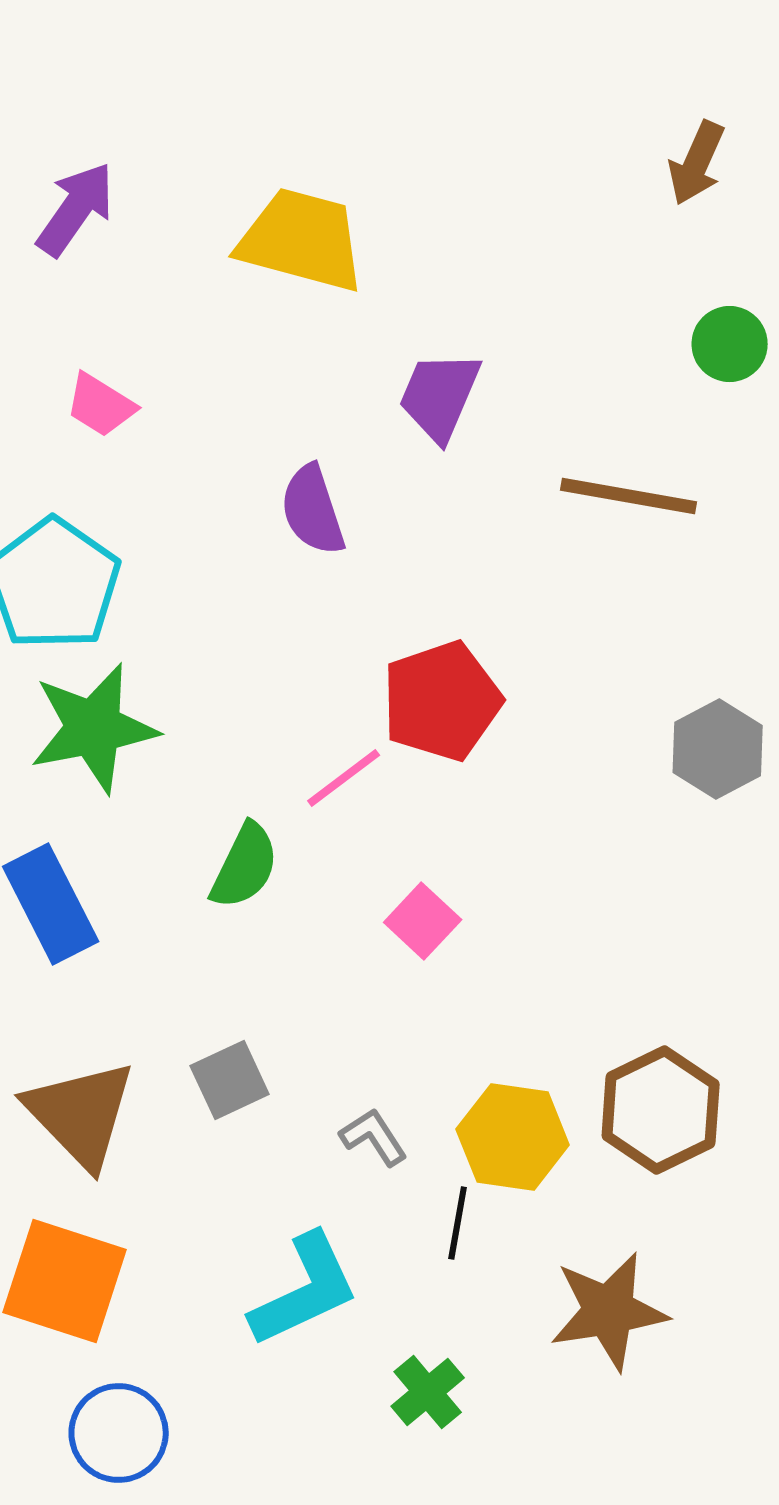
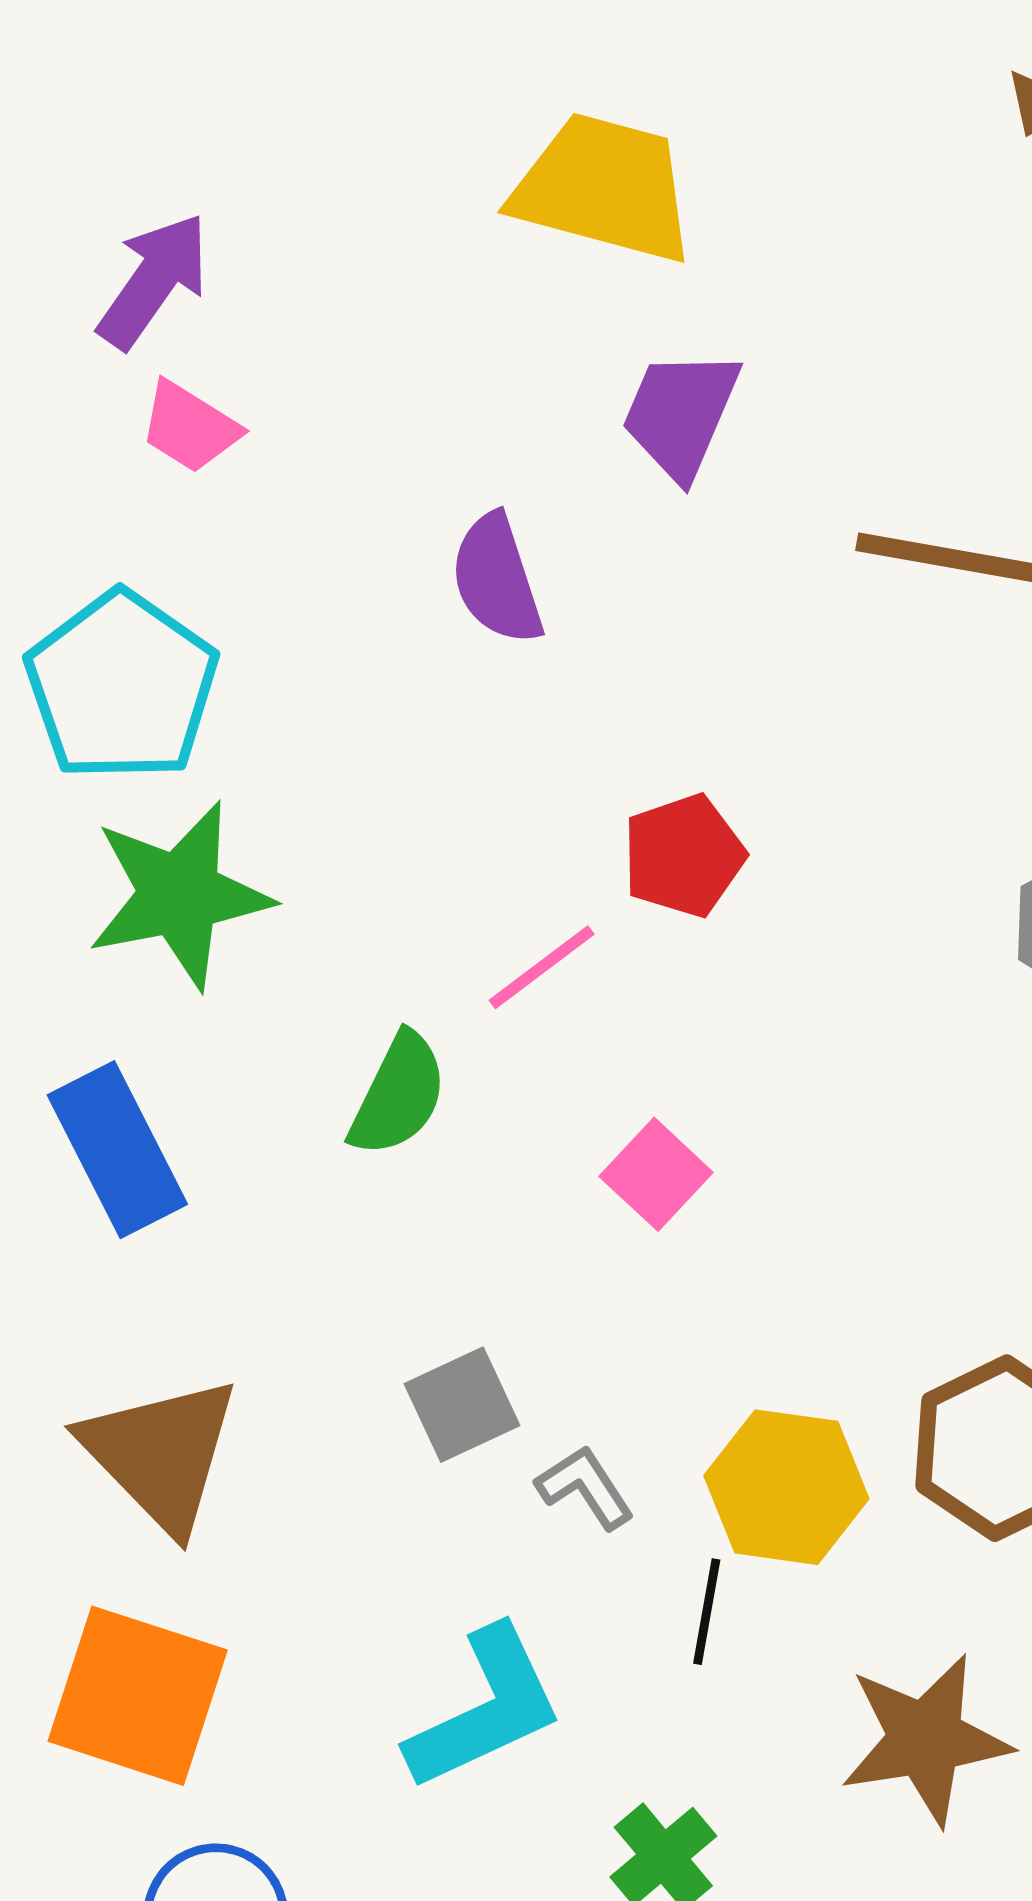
purple arrow: (76, 209) -> (154, 281), moved
yellow trapezoid: (302, 240) -> (604, 188), moved
red pentagon: (442, 701) -> (684, 856), size x0.7
gray square: (230, 1080) -> (462, 1405), moved

